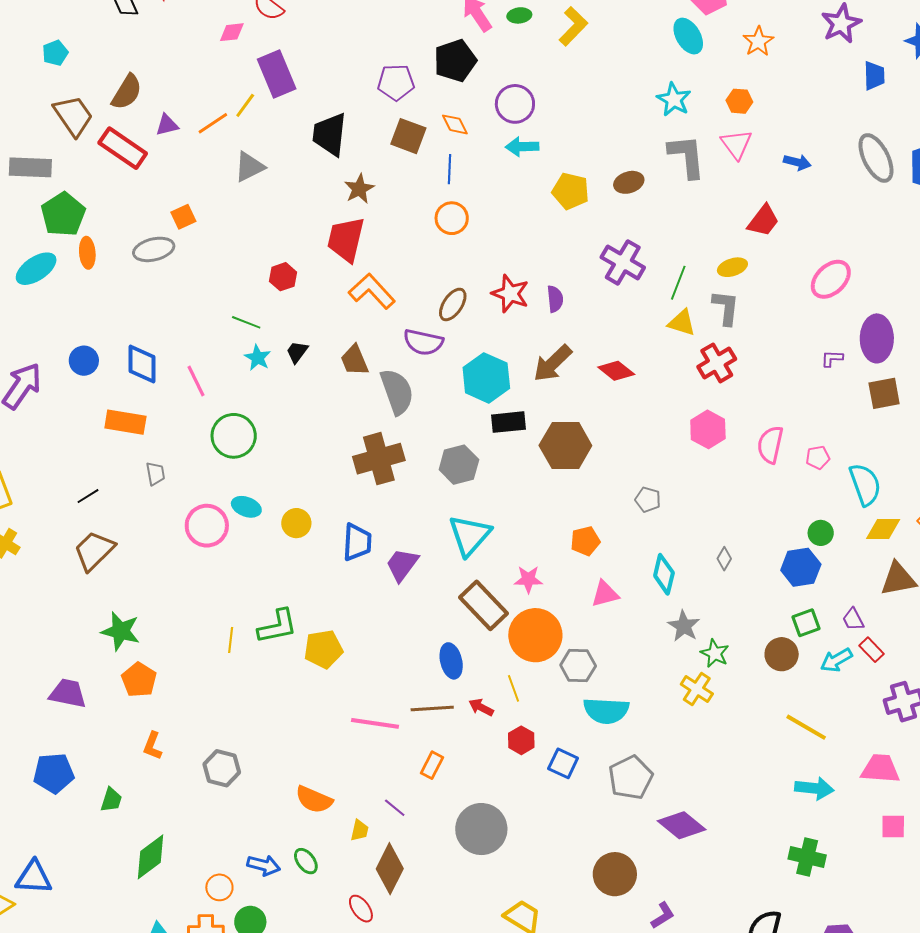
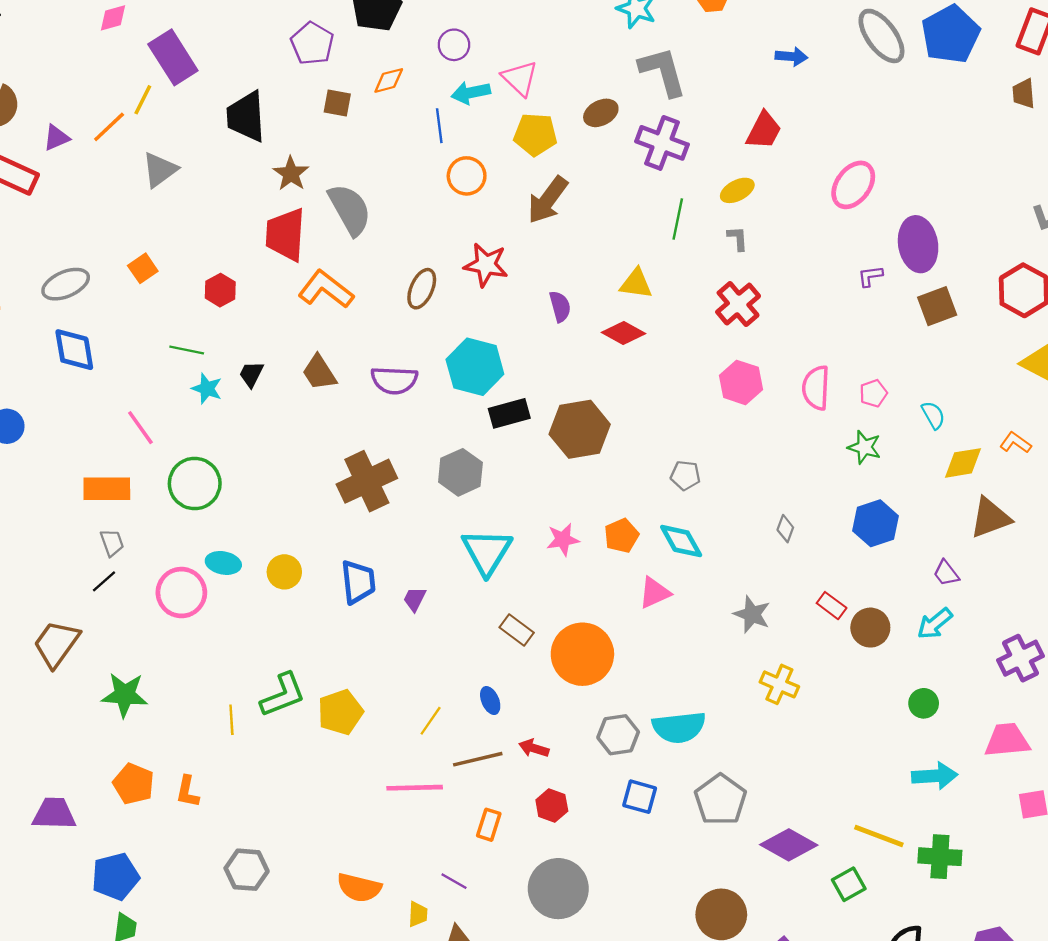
purple pentagon: (396, 82) -> (312, 43), turned -30
purple circle: (515, 104) -> (454, 45), size x0.7
orange diamond: (455, 124) -> (389, 80), turned -68
brown square: (408, 136) -> (337, 103), size x0.7
pink triangle: (736, 144) -> (520, 78), moved
blue line: (450, 169) -> (439, 126), moved
orange square: (183, 217) -> (143, 268), moved
orange circle: (452, 218) -> (467, 176), moved
purple cross: (623, 262) -> (662, 143), moved
purple semicircle: (555, 299) -> (560, 306), moved
gray L-shape: (726, 308) -> (738, 238), size x0.6
yellow triangle: (682, 323) -> (636, 284), moved
purple semicircle: (423, 342) -> (394, 380), moved
brown arrow: (553, 363) -> (548, 200), moved
blue diamond: (142, 364) -> (74, 350), moved
gray semicircle: (397, 392) -> (350, 210), moved
orange rectangle: (125, 422) -> (107, 489), moved
cyan semicircle: (865, 484) -> (933, 415), size x0.6
black line: (88, 496) -> (104, 581), moved
green circle: (821, 533) -> (924, 703), moved
purple trapezoid: (402, 565) -> (415, 599), size x0.6
cyan diamond: (664, 574) -> (681, 541), moved, turned -33
pink star: (528, 579) -> (563, 540), moved
brown rectangle: (484, 605) -> (517, 630), size x0.6
green square: (806, 623) -> (849, 884), moved
green star: (121, 631) -> (125, 695), moved
red rectangle: (871, 650) -> (832, 606), moved
green star: (715, 653) -> (864, 447), moved
blue ellipse: (451, 661) -> (490, 700), size x0.7
gray hexagon: (578, 665) -> (618, 735), moved
yellow line: (514, 688) -> (431, 721), moved, turned 64
yellow line: (806, 727) -> (879, 836), moved
red hexagon: (521, 740) -> (552, 805), moved
orange L-shape: (152, 746) -> (187, 792), moved
blue pentagon: (54, 773) -> (115, 876), moved

